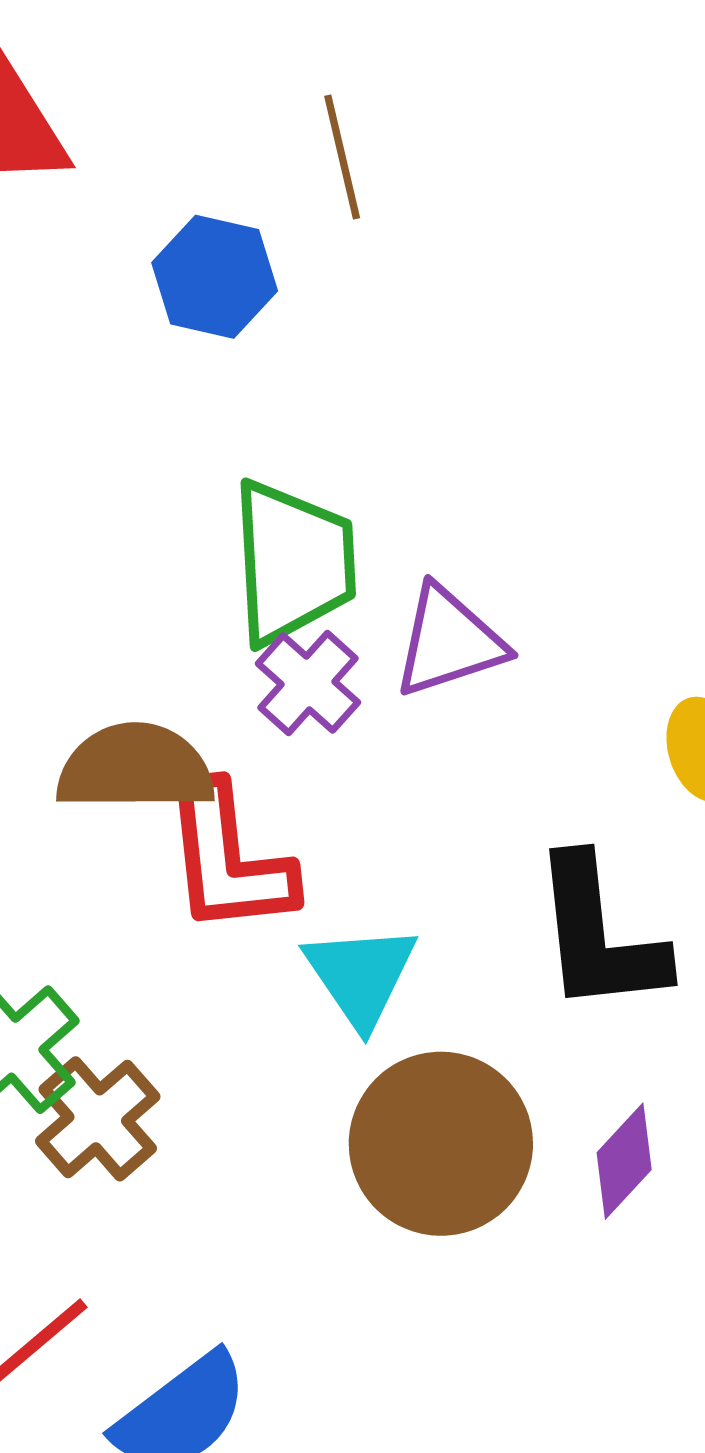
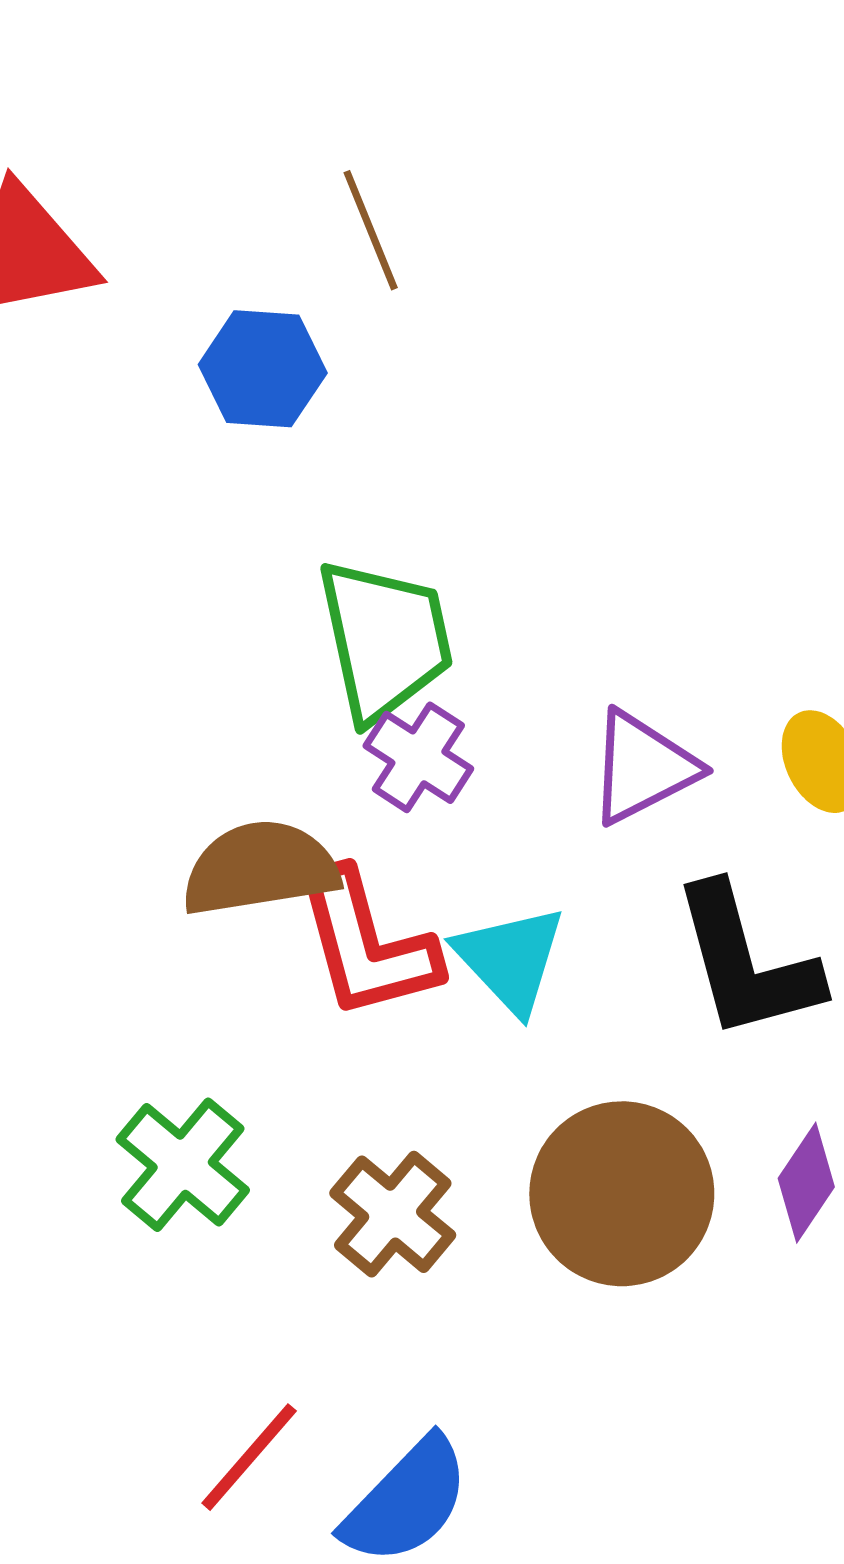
purple triangle: (449, 642) -> (643, 767), moved
cyan triangle: (361, 975) -> (510, 959), moved
brown cross: (98, 1119) -> (393, 1214), moved

